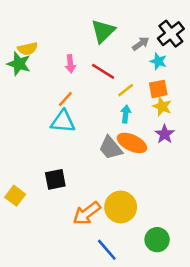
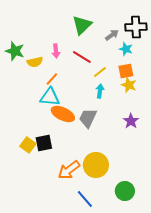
black cross: (171, 34) -> (136, 27), turned 35
yellow semicircle: (28, 49) -> (35, 62), moved
purple star: (165, 134) -> (131, 121), moved
orange ellipse: (132, 143) -> (63, 114), moved
gray trapezoid: (111, 148) -> (88, 118), turned 65
yellow square: (15, 196) -> (28, 145), moved

